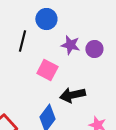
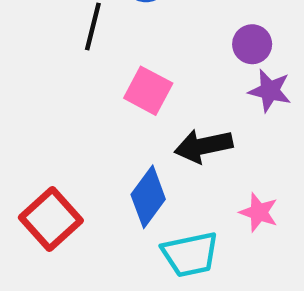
purple star: (70, 45) -> (270, 91), moved

